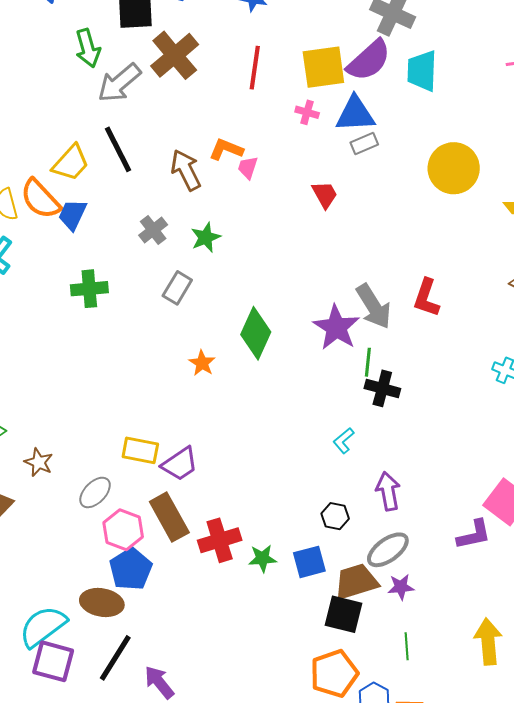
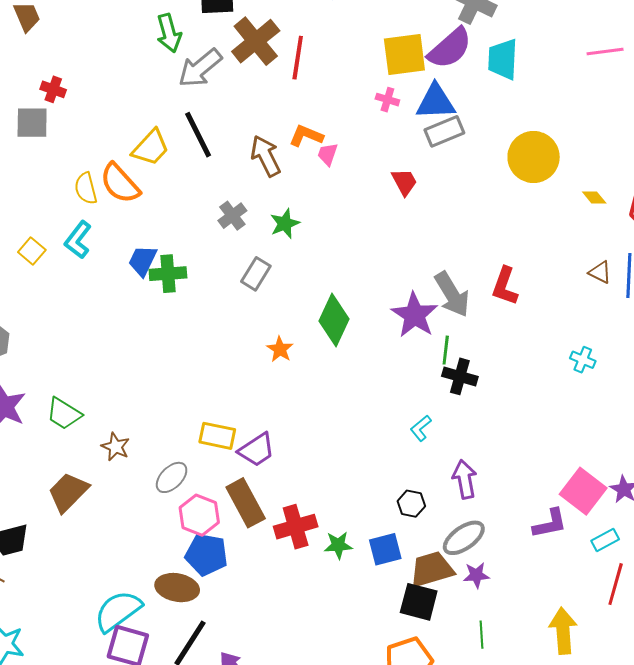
red line: (255, 68) -> (298, 58), moved
gray rectangle: (364, 144) -> (444, 131), size x1.4
blue trapezoid: (72, 215) -> (143, 261), moved
blue pentagon: (131, 569) -> (206, 555), turned -30

